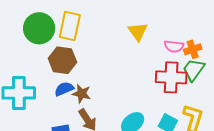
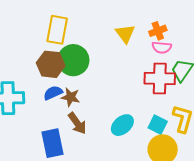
green circle: (39, 28) -> (73, 60), moved
orange cross: (193, 49) -> (158, 31), moved

